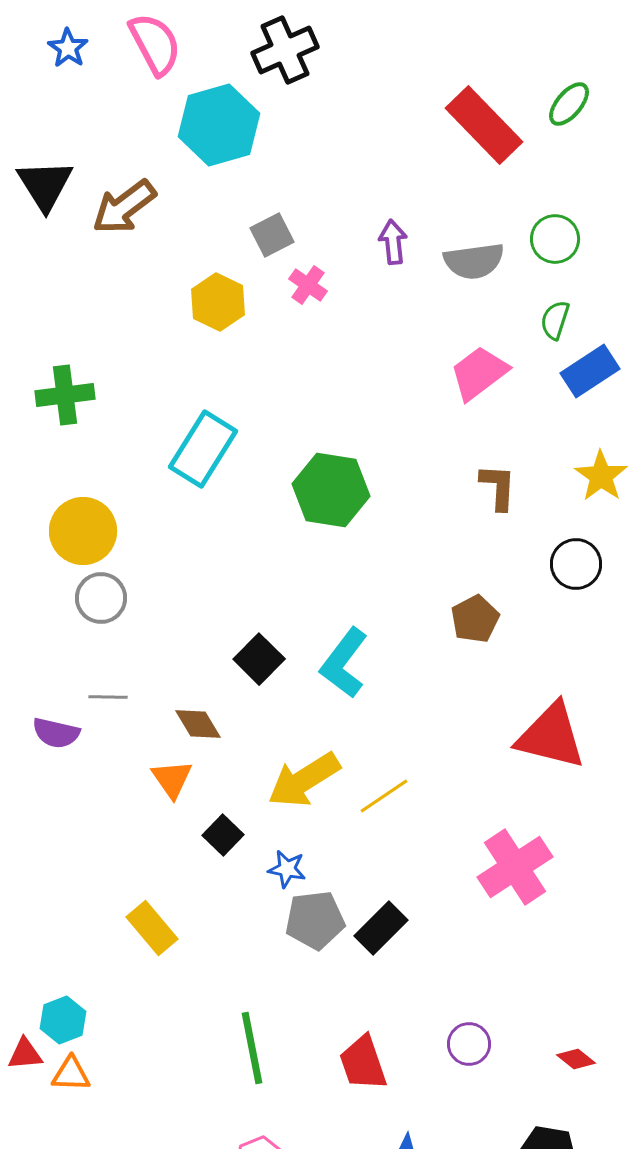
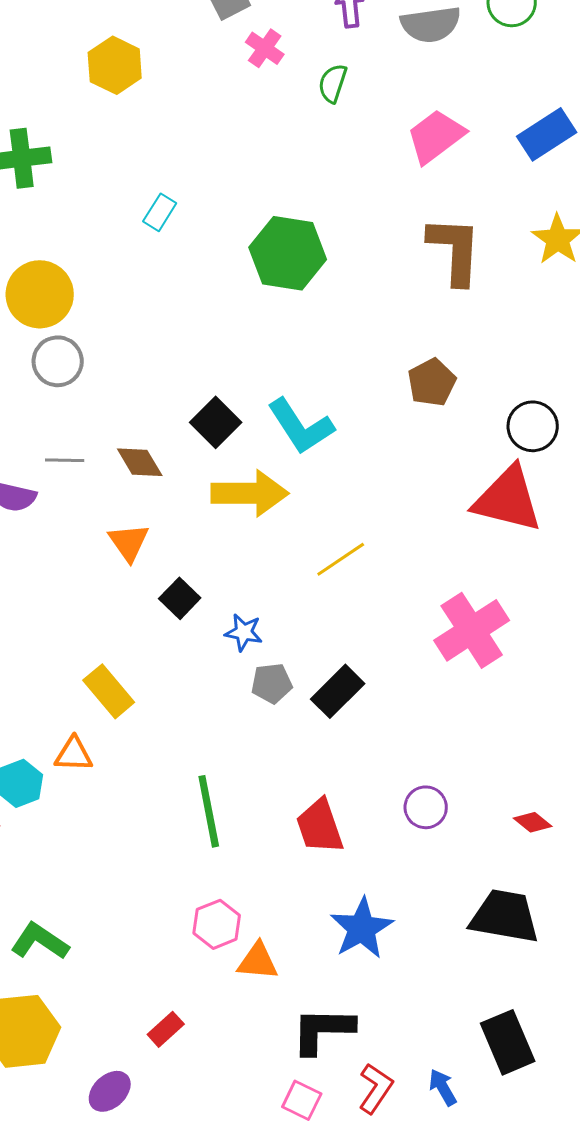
yellow hexagon: (218, 302) -> (115, 65), moved
green semicircle: (555, 320) -> (333, 83), moved
cyan rectangle: (203, 449) -> (160, 212), size x0.5
brown L-shape: (498, 487) -> (455, 250), size x1.5
black circle: (576, 564) -> (533, 426), moved
cyan L-shape: (344, 663) -> (301, 426), turned -70
brown diamond: (198, 724) -> (140, 462), moved
yellow arrow: (304, 780) -> (250, 493), moved, turned -148
gray pentagon: (315, 920) -> (272, 683), size x0.7
orange triangle: (71, 1074) -> (74, 754), moved

